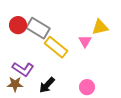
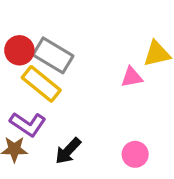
pink triangle: (85, 41) -> (132, 77), turned 48
yellow rectangle: (56, 47) -> (41, 84), moved

